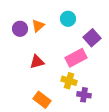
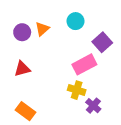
red triangle: (37, 62) -> (22, 69), moved
purple cross: (84, 95) -> (93, 106), turned 32
orange rectangle: (42, 100) -> (25, 111), moved

